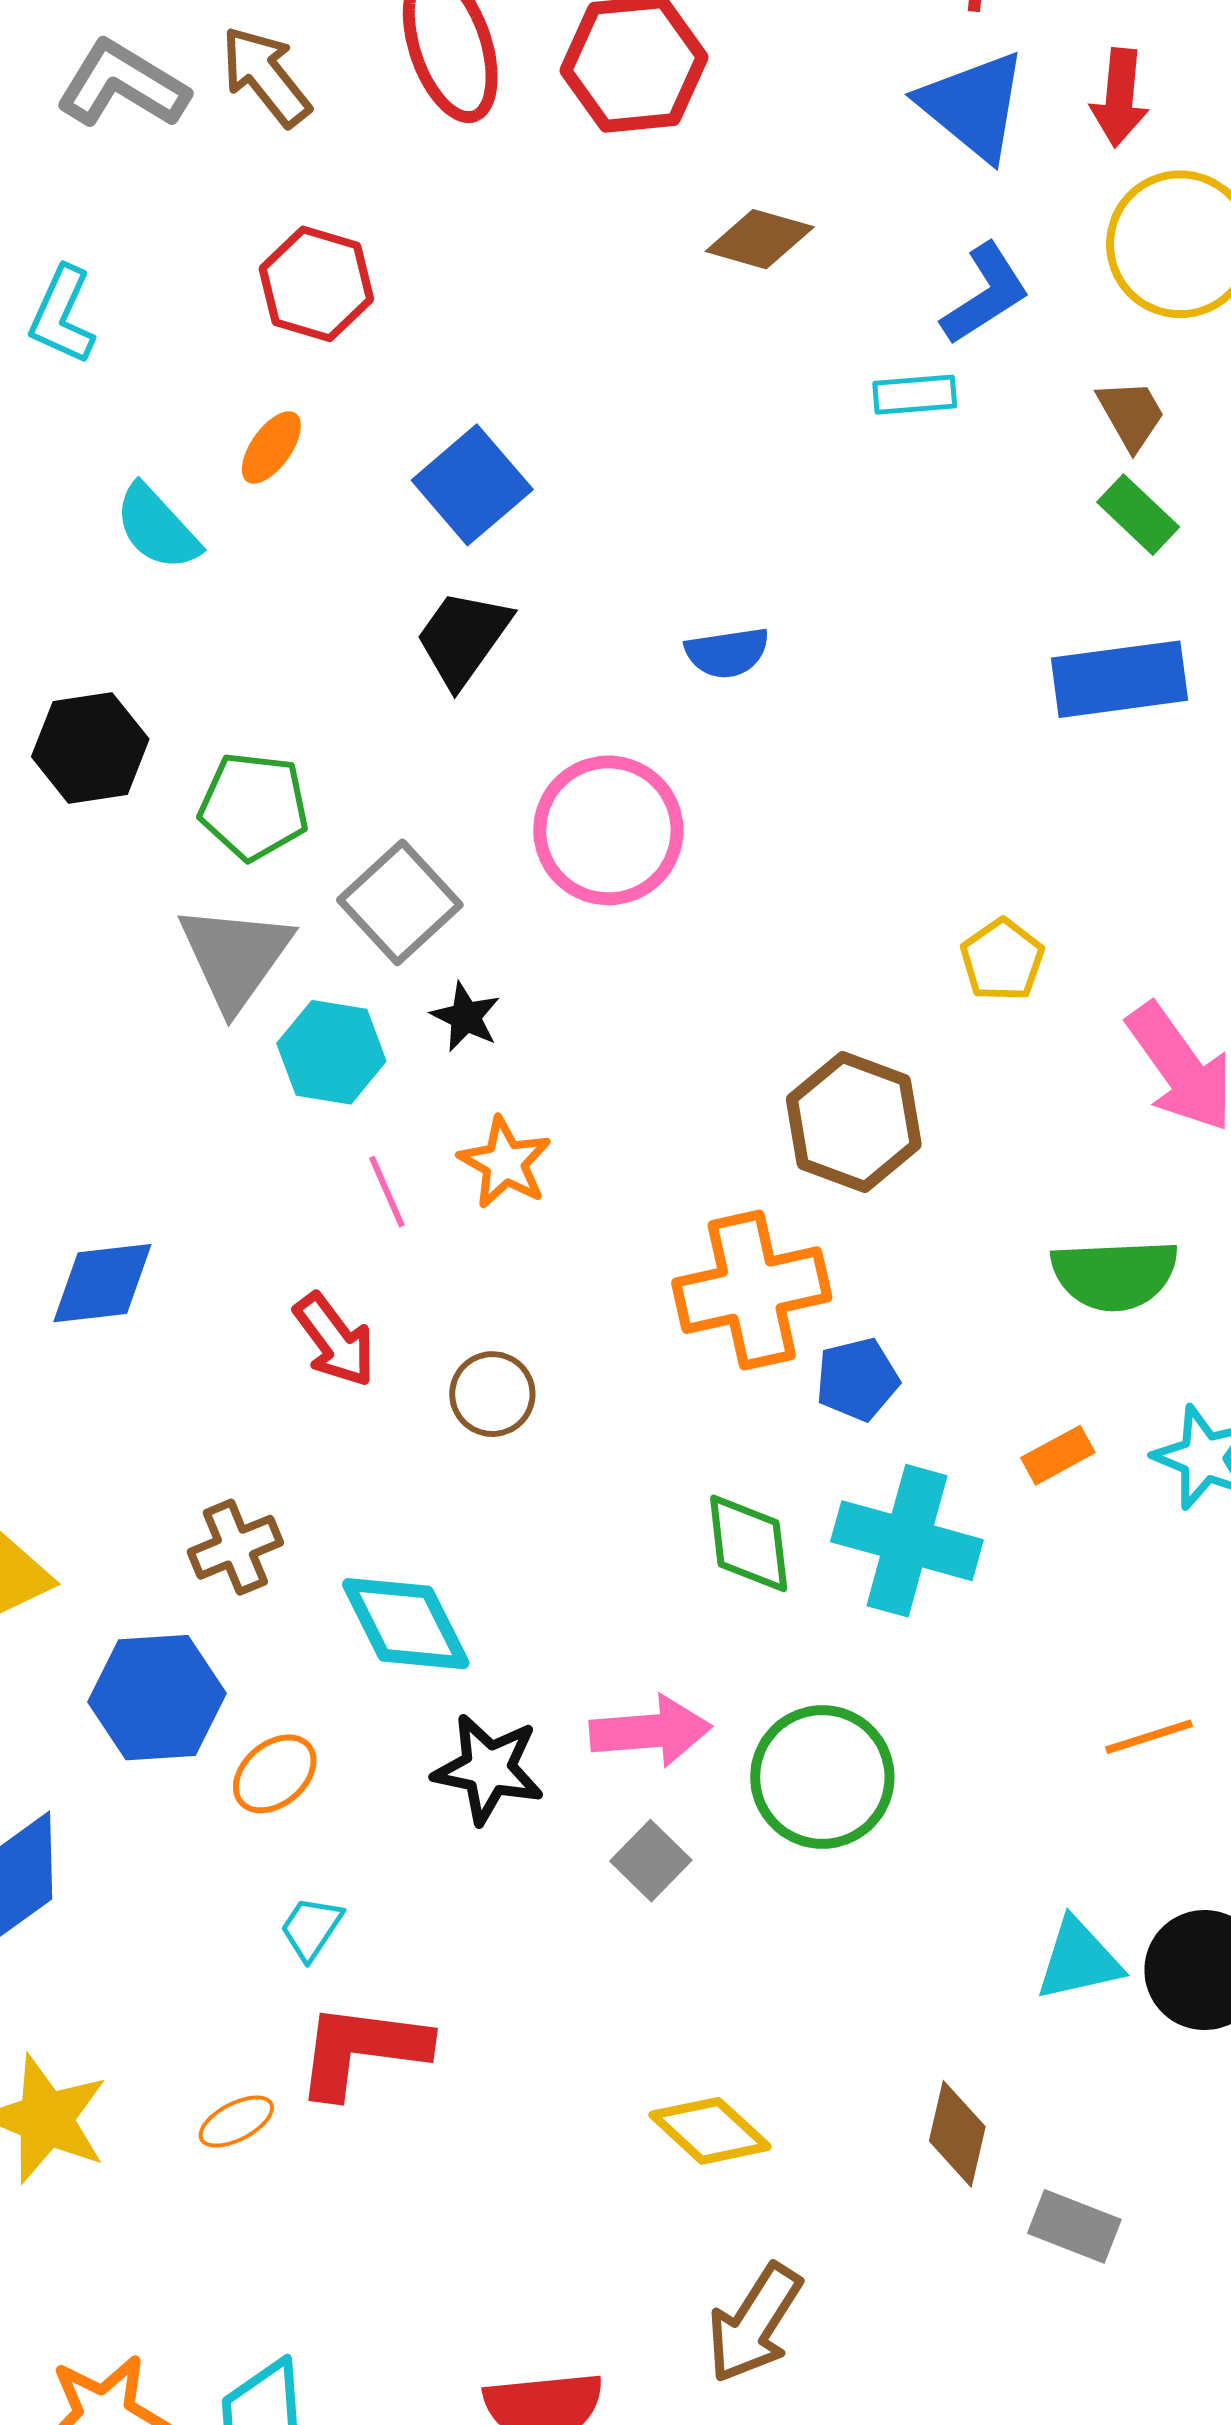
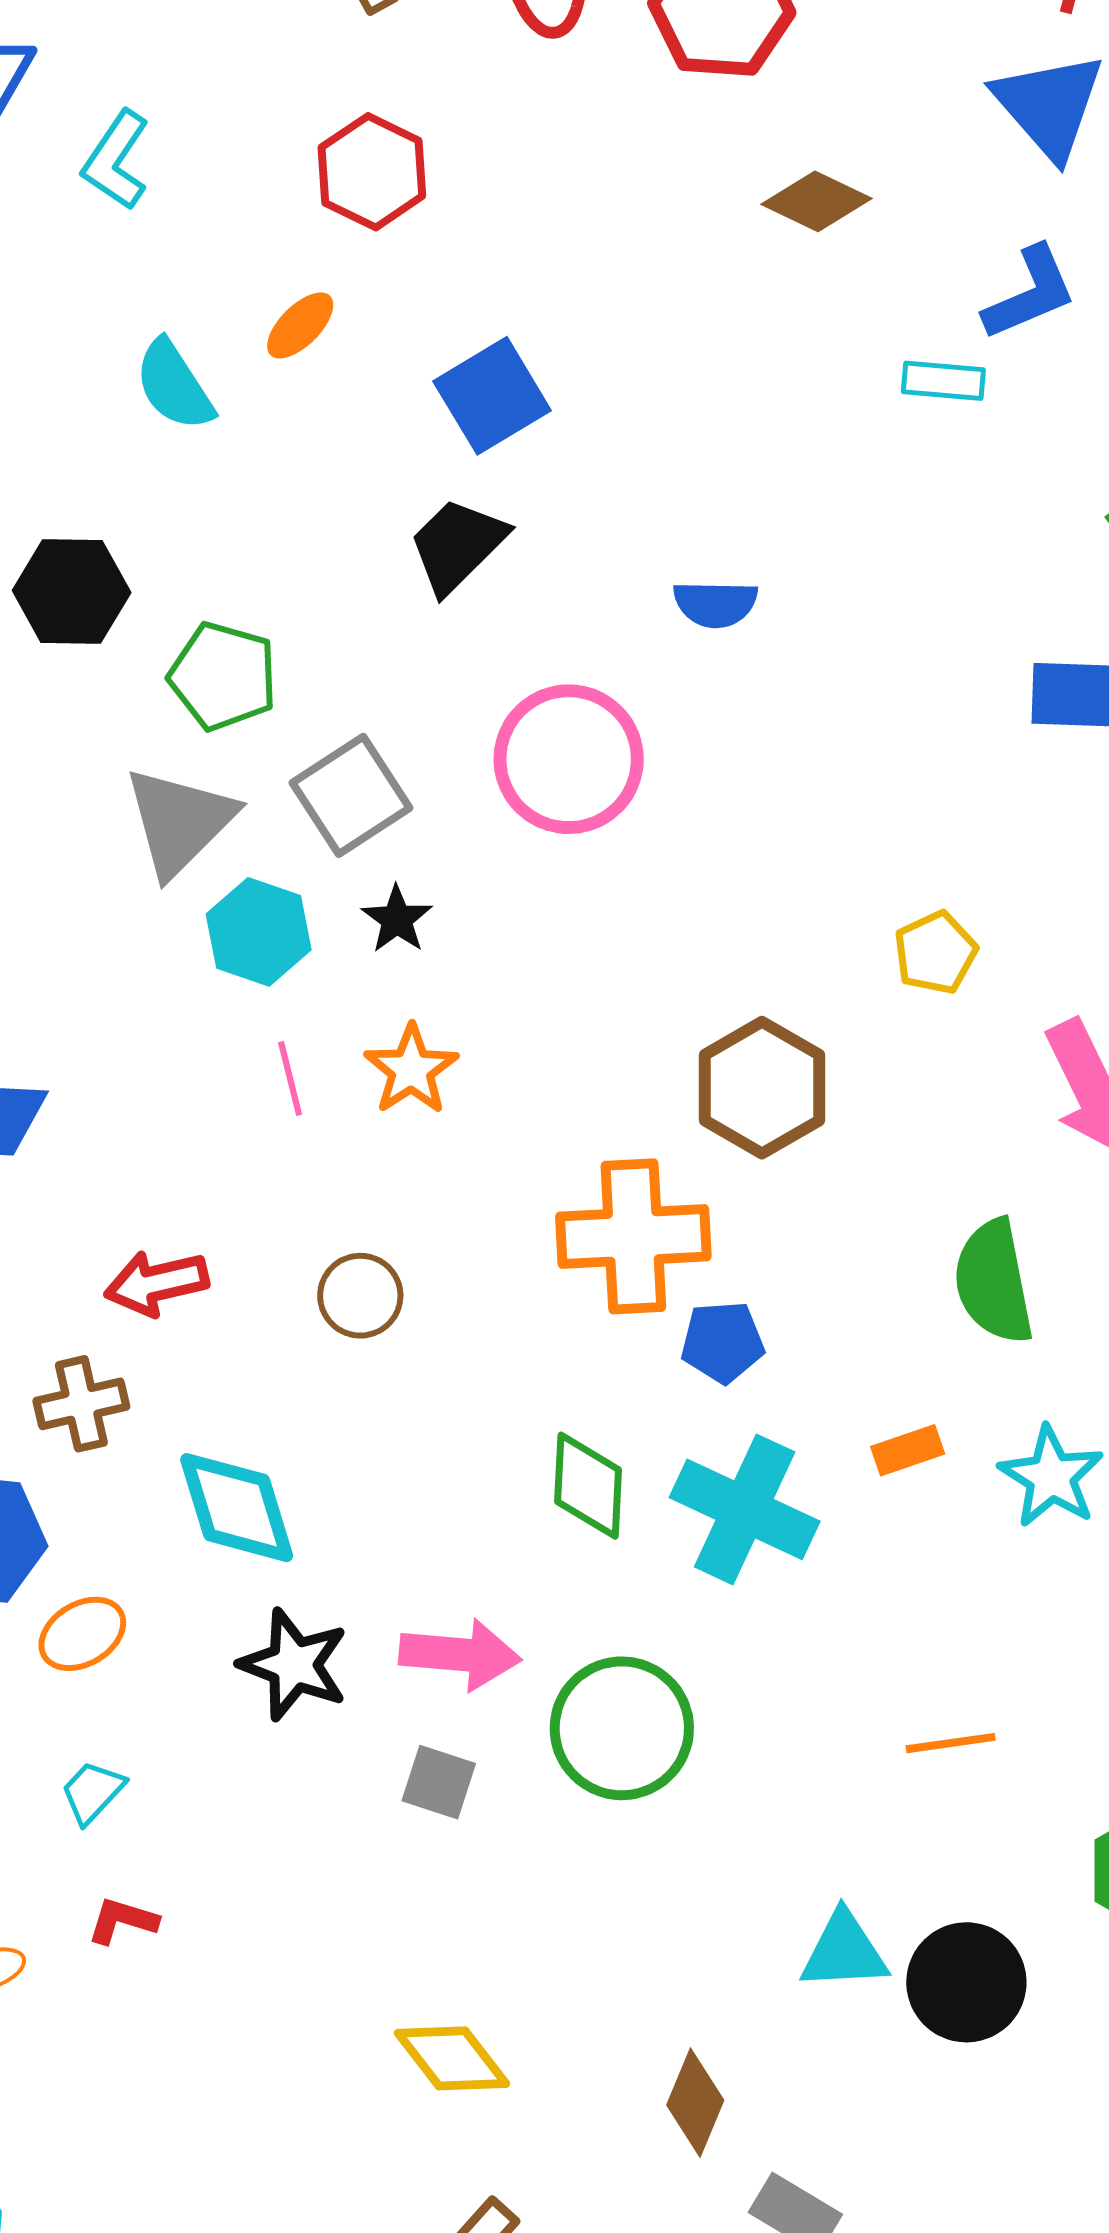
green semicircle: (1115, 1275) -> (994, 1282), turned 72
red arrow: (335, 1340) -> (156, 1283), moved, turned 104
gray square: (651, 1861) -> (439, 1782), turned -36
red L-shape: (362, 2050) -> (122, 1921), size x0.5

